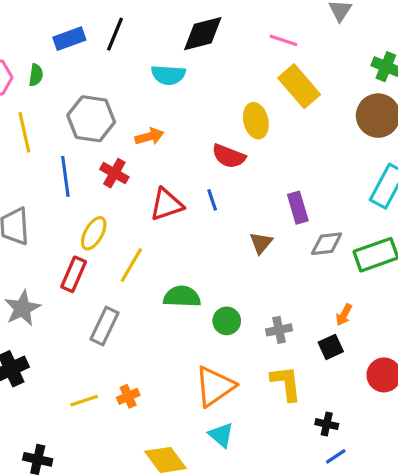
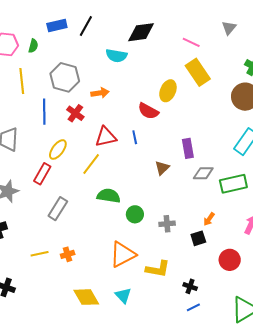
yellow ellipse: (256, 121) -> (168, 91), turned 30
yellow line: (131, 265) -> (91, 164), moved
yellow L-shape: (286, 383) -> (158, 269), moved, turned 100
cyan triangle: (221, 435) -> (123, 295), moved

